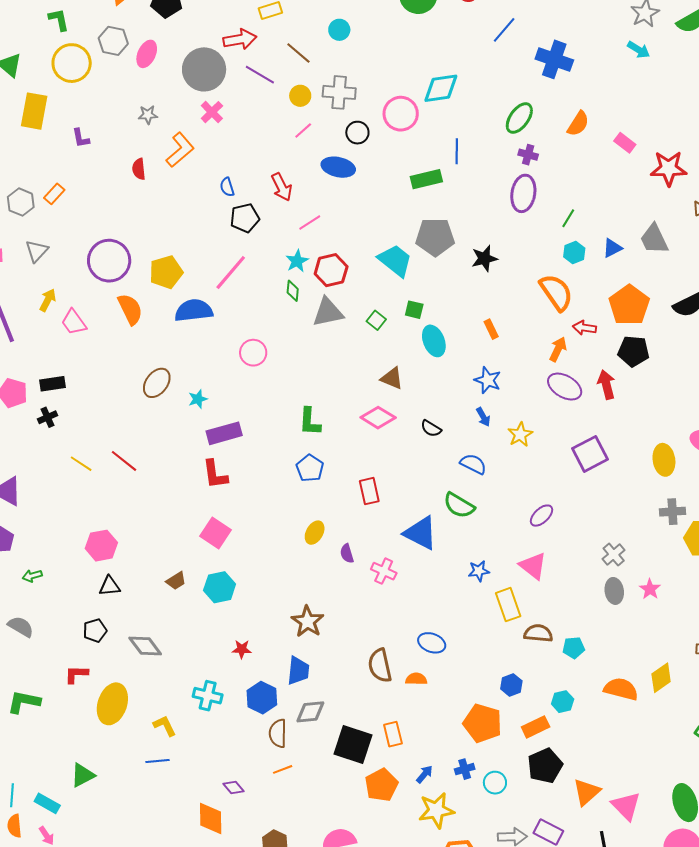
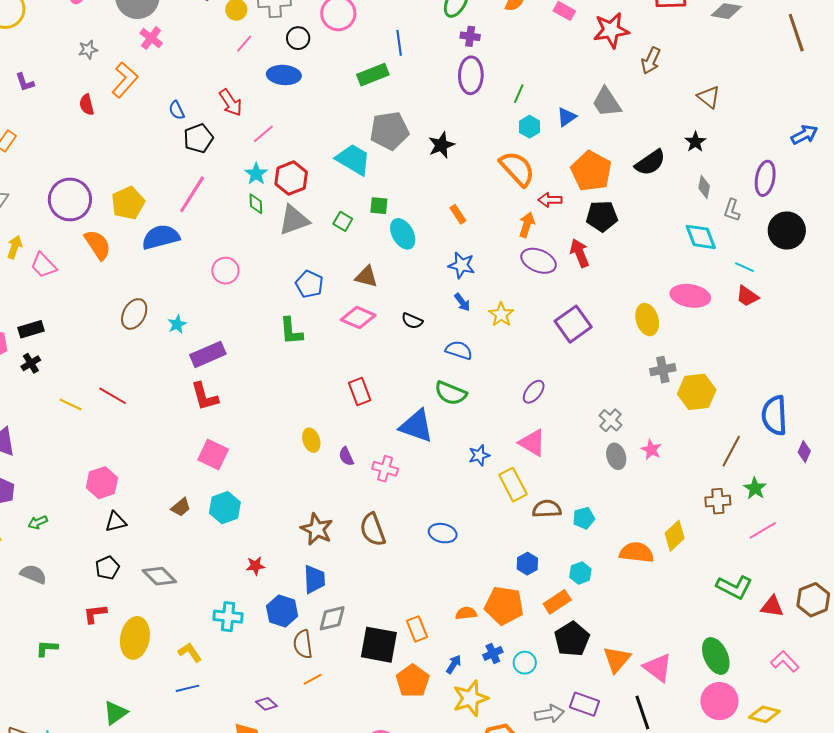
blue pentagon: (310, 468) -> (309, 284), moved
yellow ellipse: (315, 533) -> (311, 440), turned -40
brown semicircle: (380, 666) -> (373, 530), moved
orange semicircle: (416, 679) -> (466, 613), moved
green L-shape: (24, 702) -> (47, 648), size x0.7

